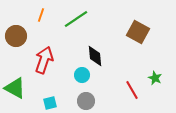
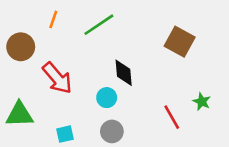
red arrow: (44, 60) -> (57, 78), turned 120
green triangle: (15, 88) -> (19, 115), turned -30

